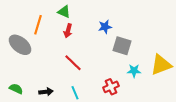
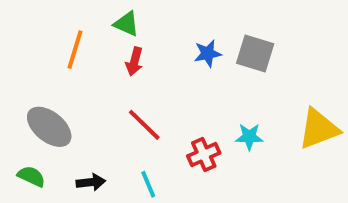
gray ellipse: (20, 45) -> (49, 127), moved
gray square: (122, 46) -> (255, 53), moved
cyan star: (134, 71) -> (249, 137), moved
red cross: (111, 87) -> (204, 155), moved

